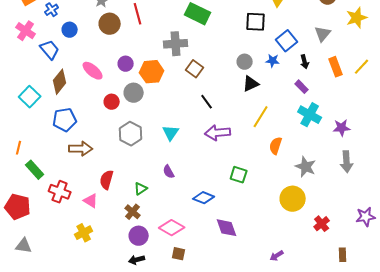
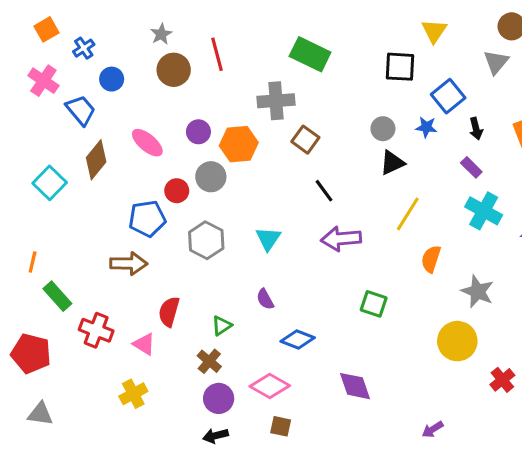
gray triangle: (323, 34) -> (496, 62), moved
blue pentagon: (65, 120) -> (147, 219), moved
blue diamond: (204, 198) -> (298, 340), moved

